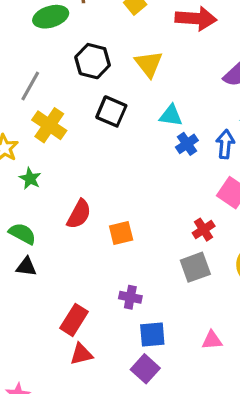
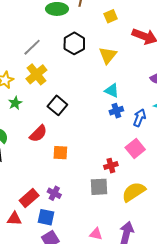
black square: (111, 111) -> (57, 105), moved
red rectangle: (74, 320) -> (29, 198), moved
blue square: (152, 334) -> (46, 217), moved

